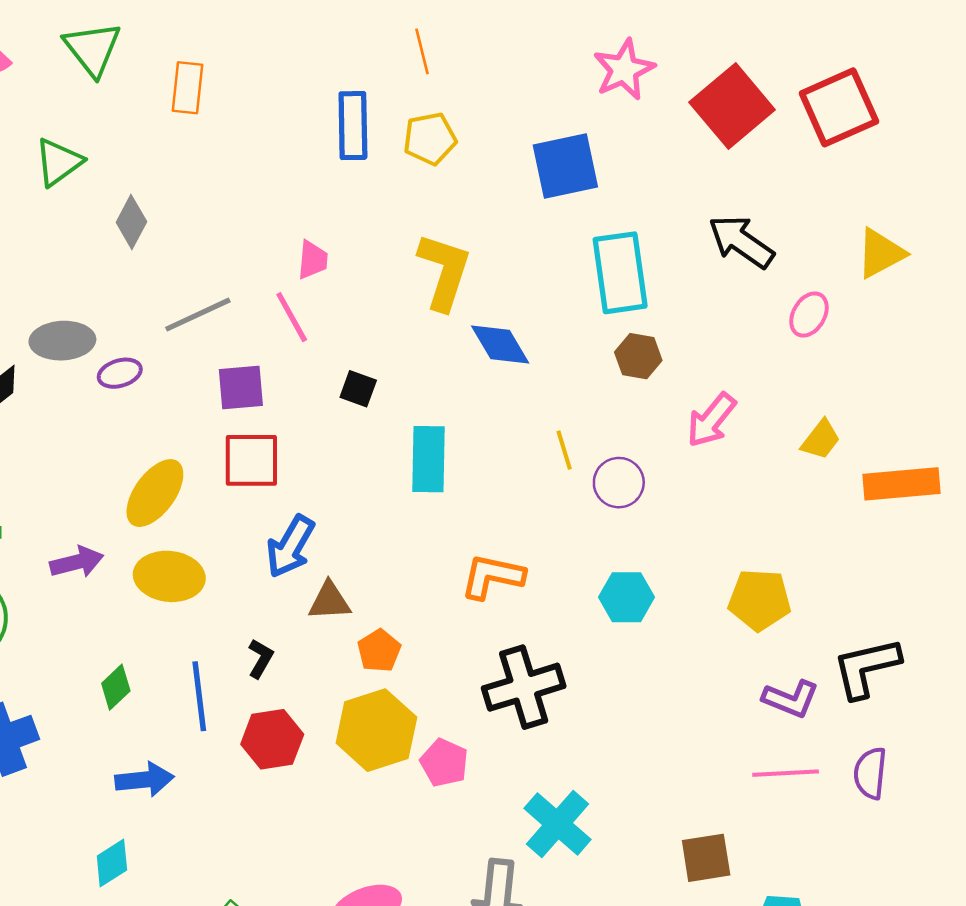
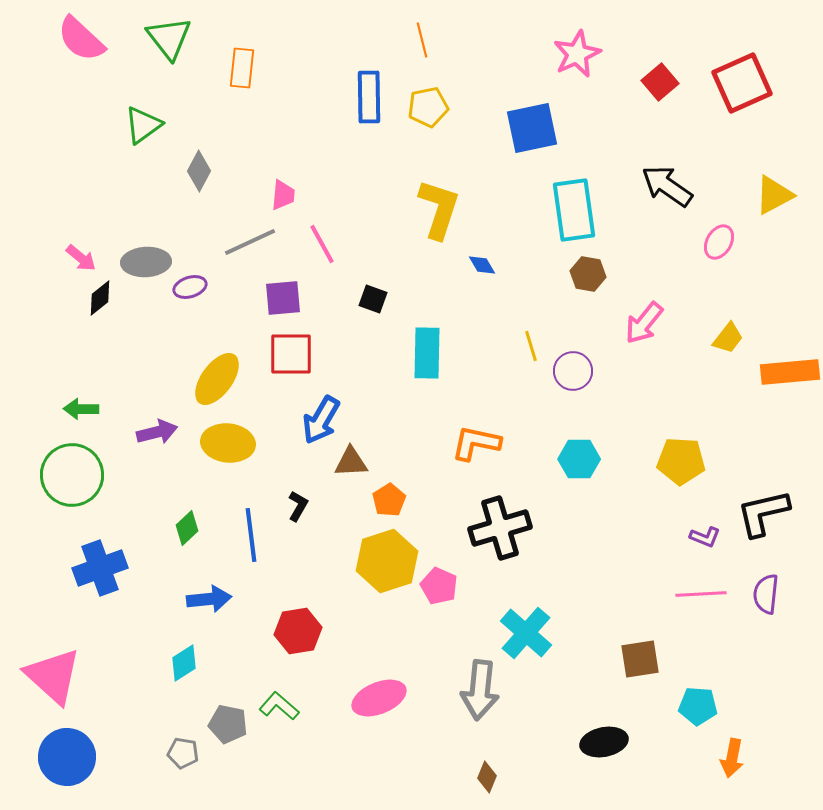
red square: (732, 106) -> (660, 82), size x0.6
pink trapezoid: (313, 260) -> (283, 195), moved
blue diamond: (500, 344) -> (482, 265), size x0.6
purple L-shape: (791, 699) -> (705, 537), size x0.7
red hexagon: (272, 739) -> (298, 631), moved

